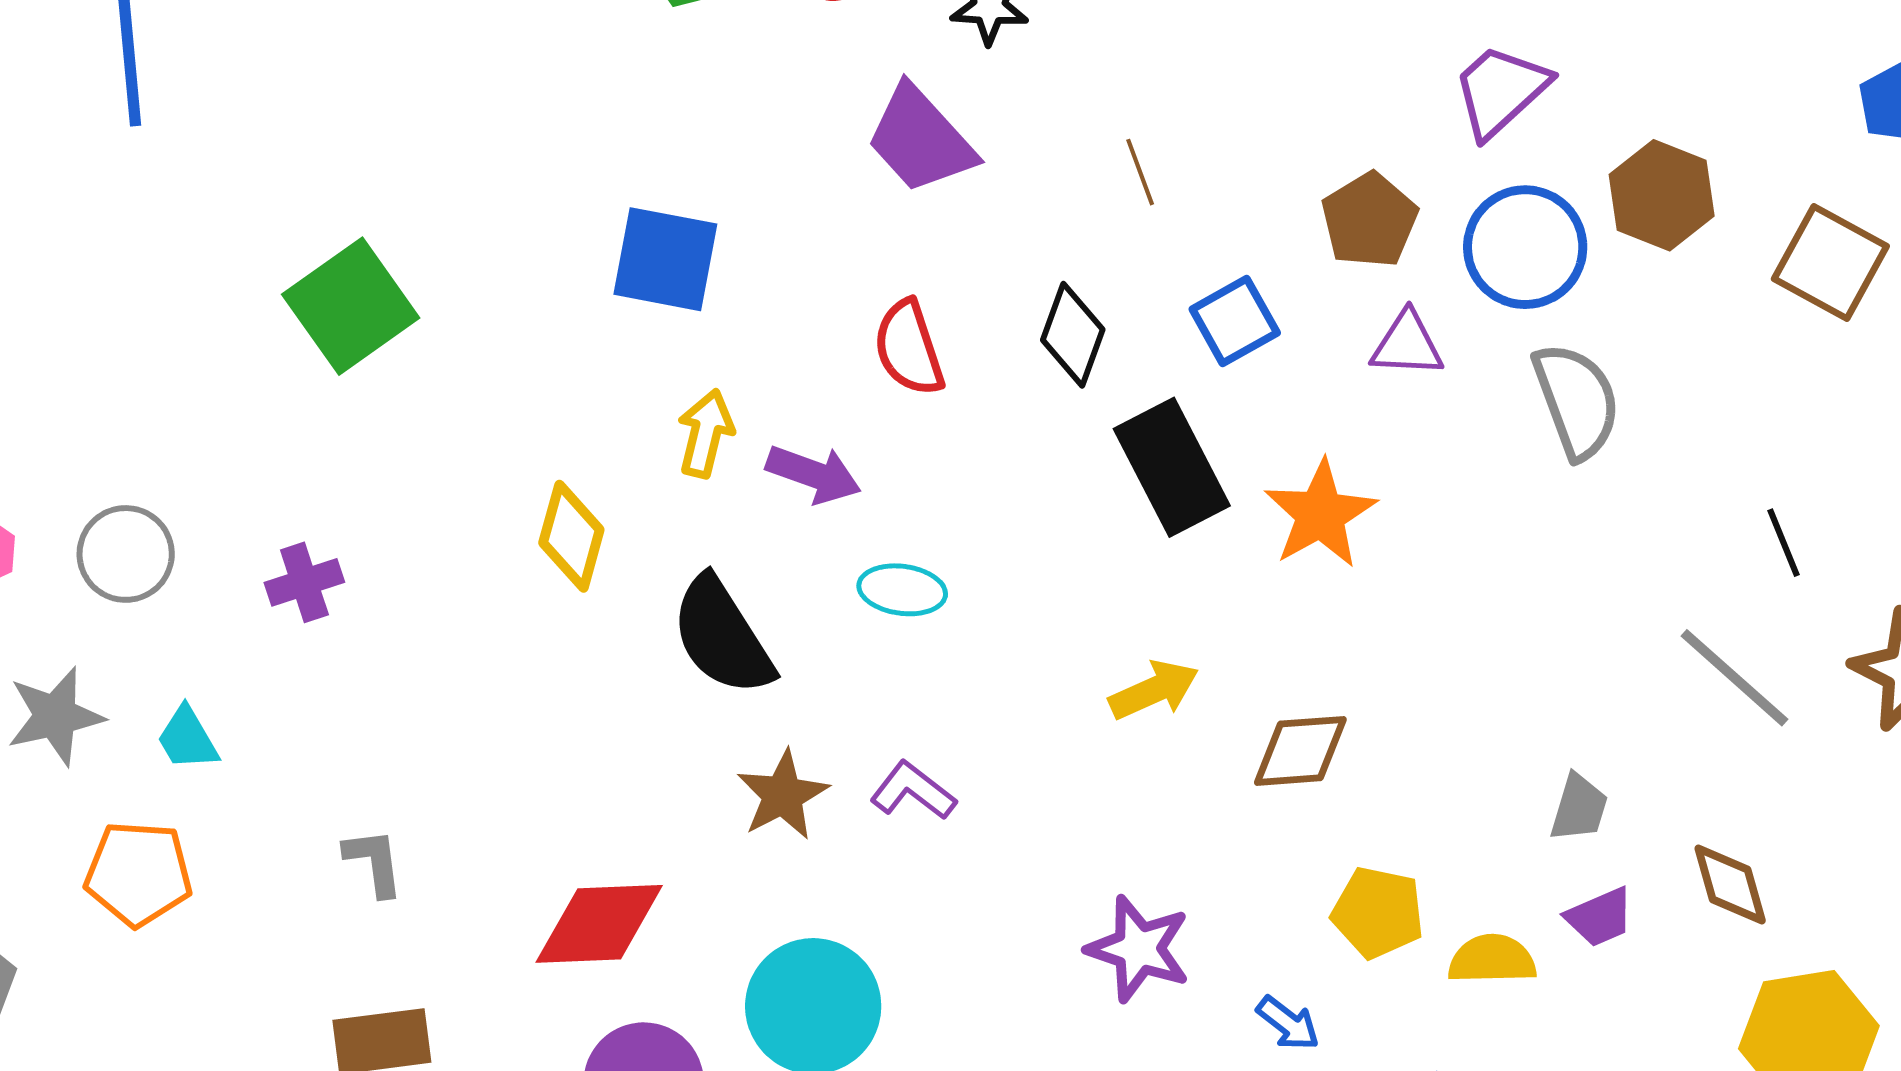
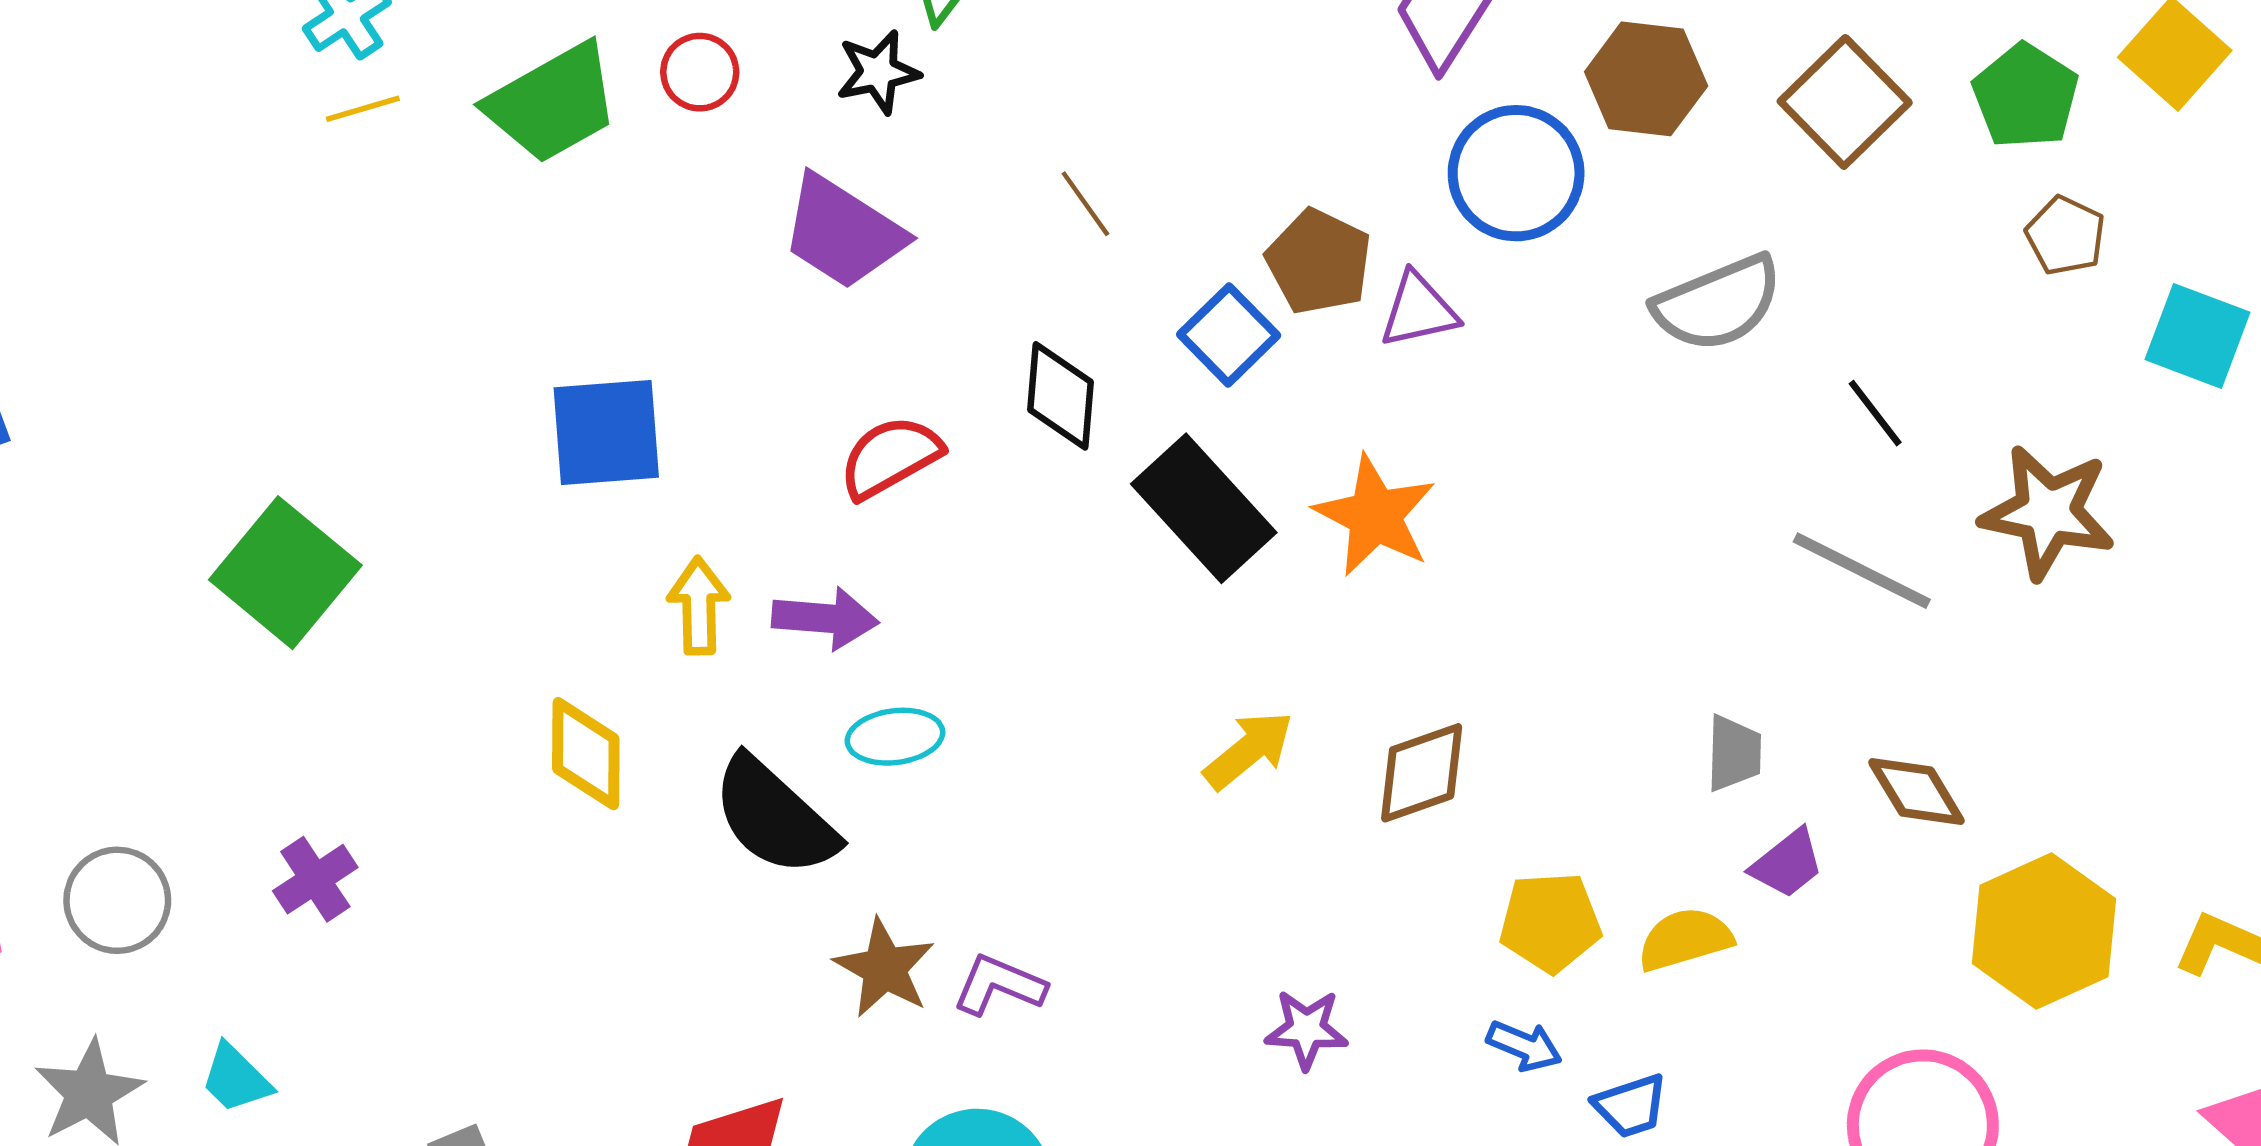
brown pentagon: (1369, 220) -> (1319, 262), moved
brown square: (1830, 262) -> (1845, 102), turned 32
red semicircle: (909, 348) -> (890, 457), turned 94
gray semicircle: (1577, 401) -> (1718, 303), moved, turned 103
cyan ellipse: (902, 590) -> (895, 737), moved
purple L-shape: (913, 791) -> (999, 985), moved
purple star: (1139, 949) -> (1306, 1029), size x0.7
blue arrow: (1288, 1023) -> (1524, 1046), moved

